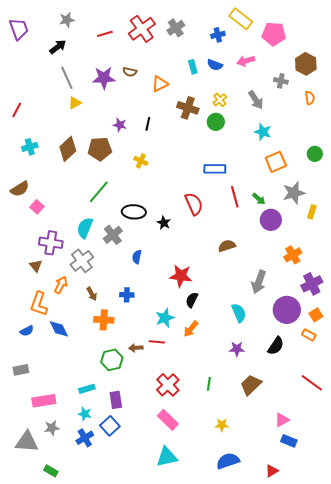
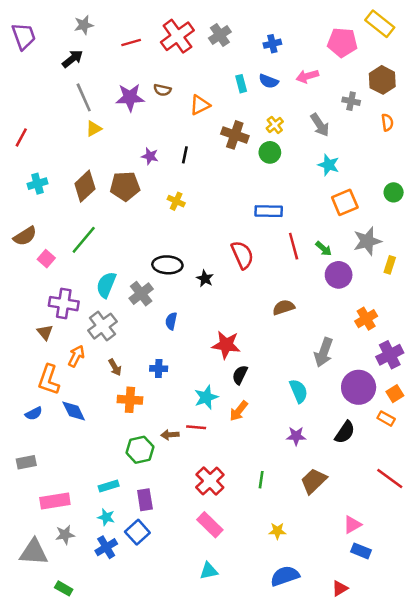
yellow rectangle: (241, 19) -> (380, 24), moved
green line: (99, 192) -> (84, 240), moved
cyan triangle: (167, 457) -> (209, 571), size x0.7

